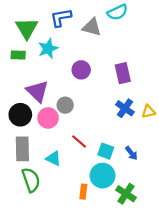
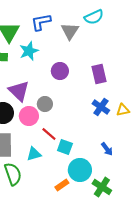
gray triangle: (92, 27) -> (70, 31), turned 48
red line: (79, 141) -> (49, 134), moved
cyan square: (106, 151) -> (65, 147), moved
cyan triangle: (53, 159) -> (34, 154), turned -42
orange rectangle: (83, 192) -> (62, 185), turned 48

